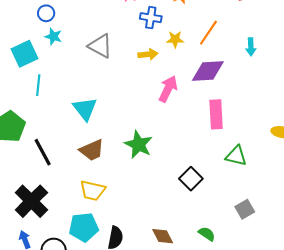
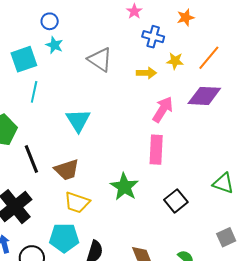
pink rectangle: (216, 114) -> (156, 150), moved
green star: (139, 145) -> (124, 187), moved
brown trapezoid: (92, 150) -> (67, 170), moved

